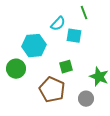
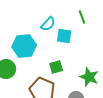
green line: (84, 13) -> (82, 17), moved

